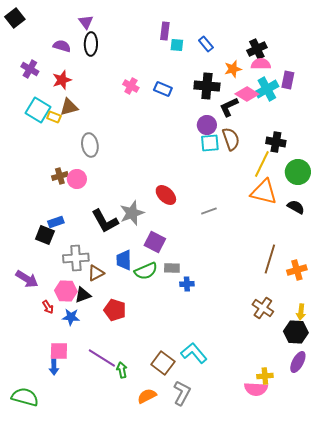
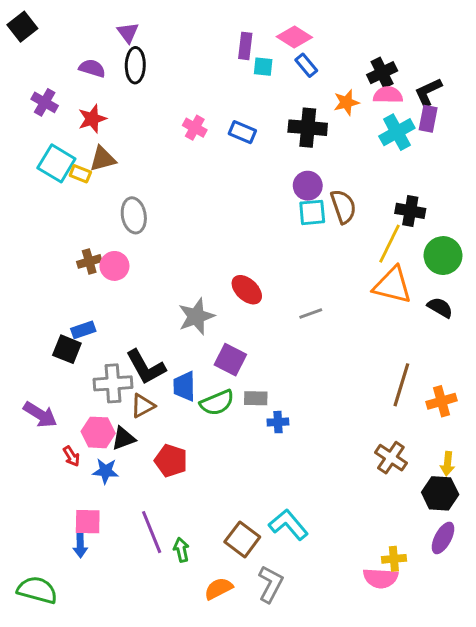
pink diamond: (247, 94) -> (294, 37), moved
black L-shape: (229, 107) -> (428, 92), moved
black L-shape: (105, 221) -> (146, 367), moved
purple line: (102, 358) -> (152, 532), turned 36

